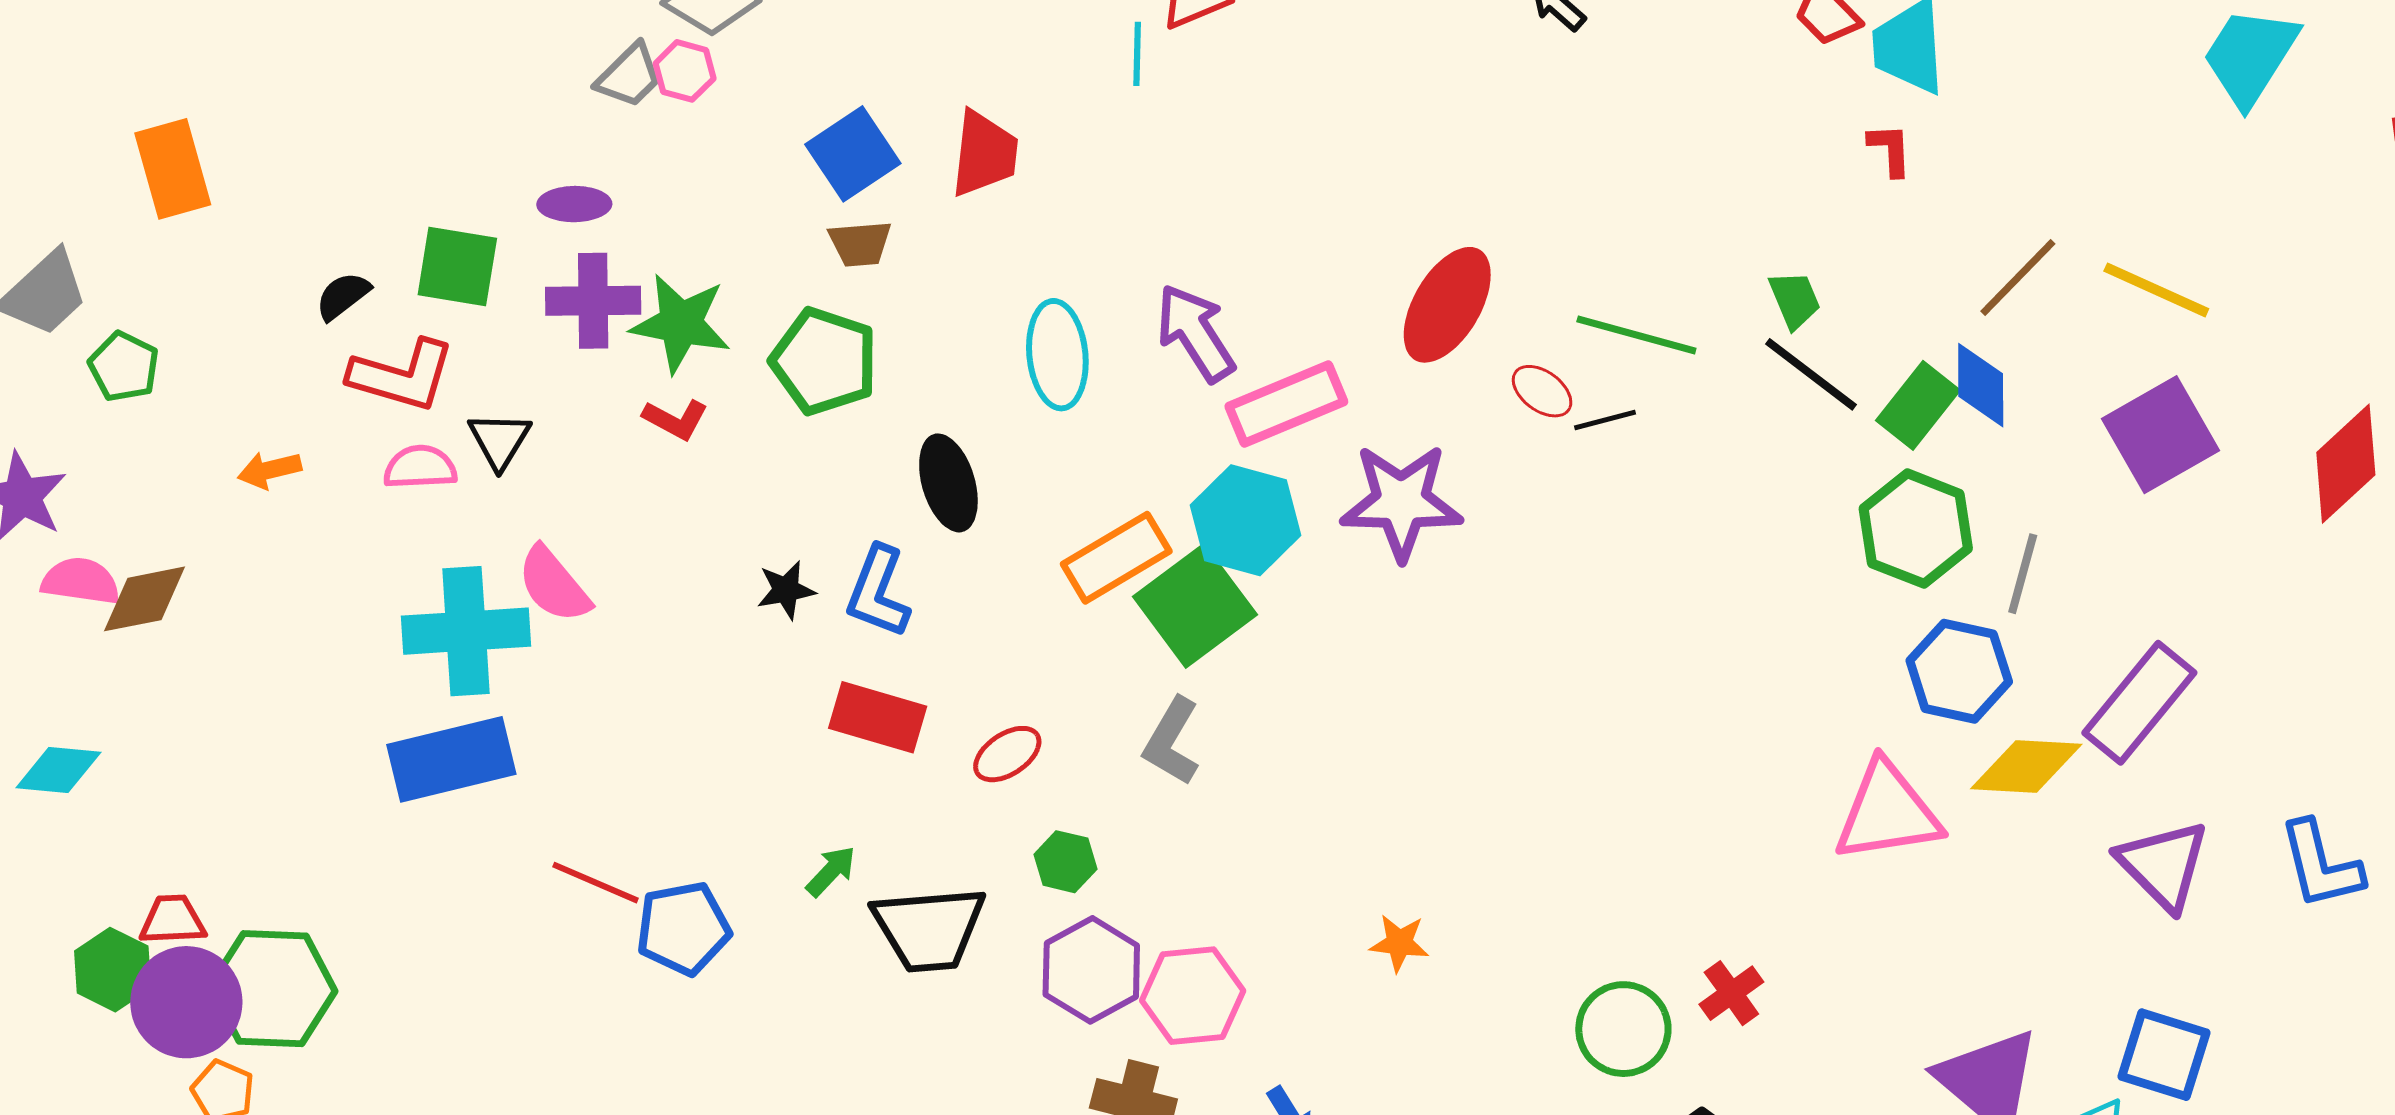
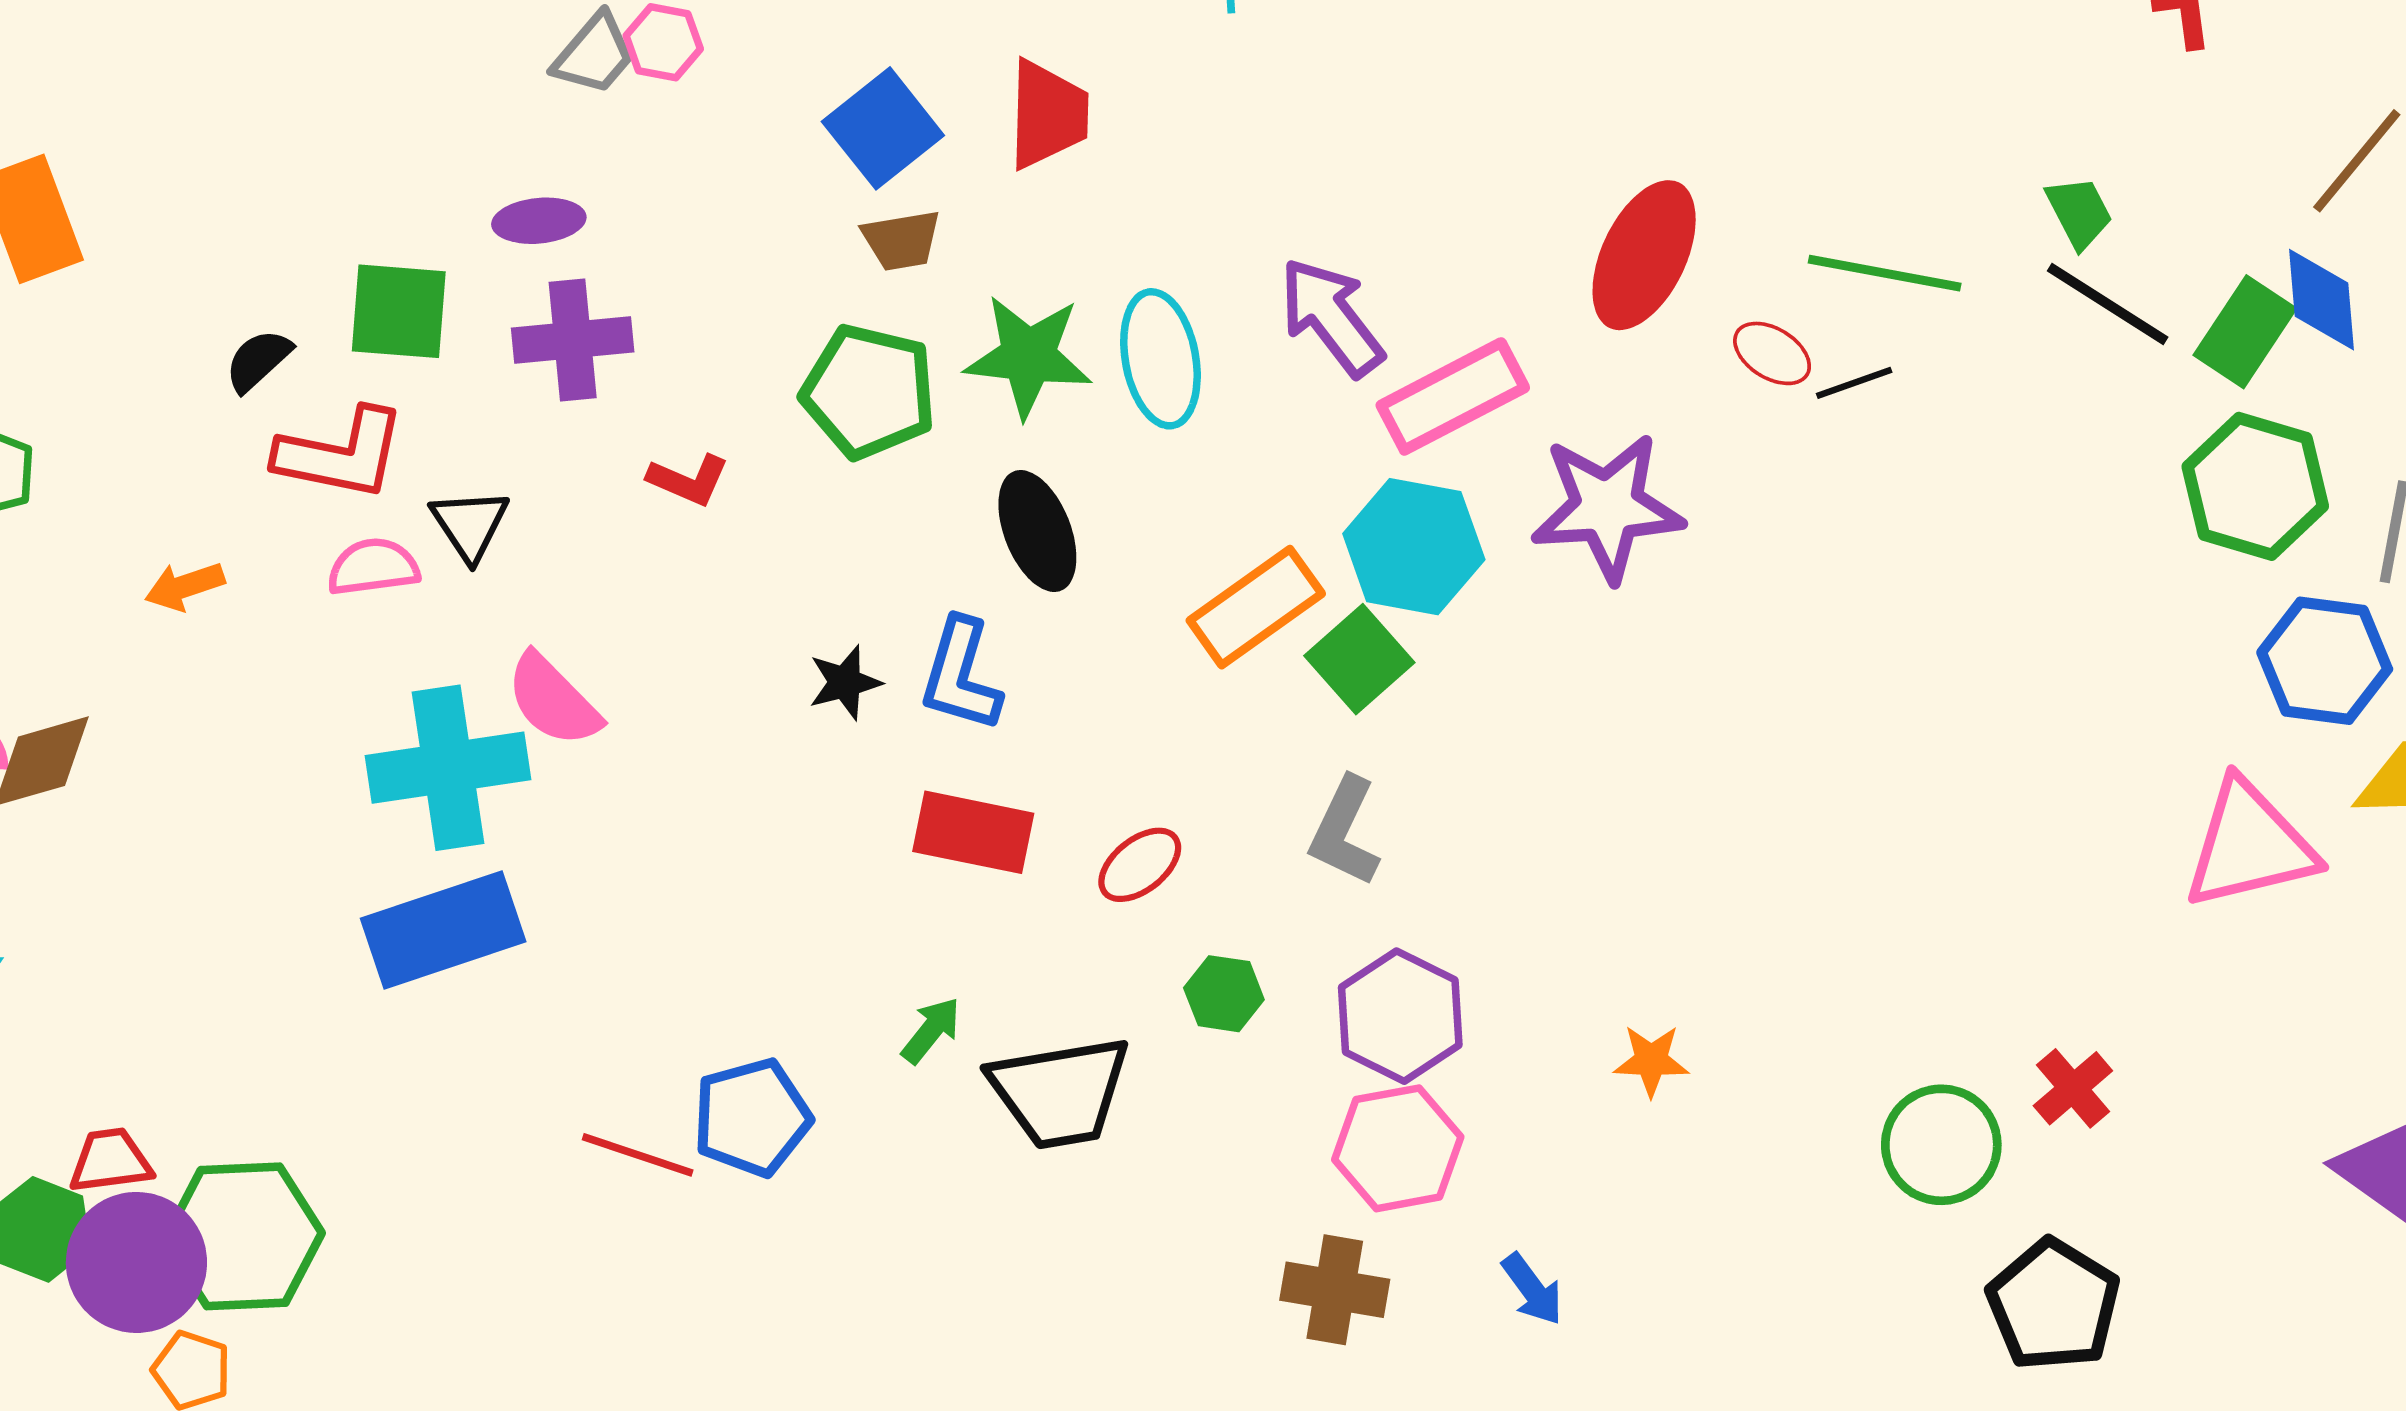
green star: (681, 323) -> (1028, 356), moved
green square: (1195, 606) -> (1359, 659), size x0.7
red line: (596, 883) -> (638, 1155), moved
purple hexagon: (1091, 970) -> (1400, 1016), moved

